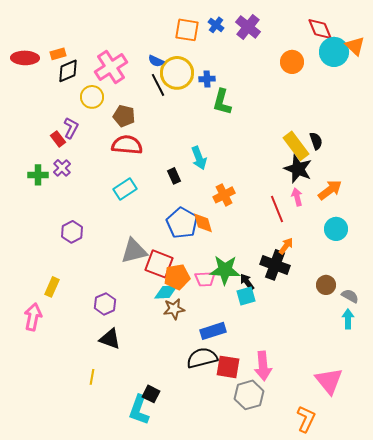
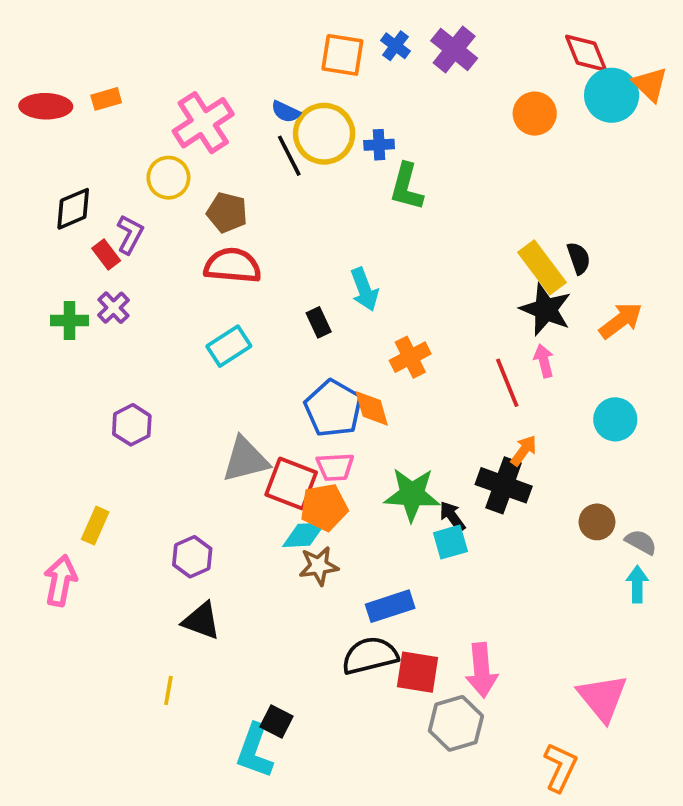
black diamond: (68, 71) -> (73, 209), moved
orange arrow: (330, 190) -> (621, 320), moved
pink trapezoid: (205, 279) -> (335, 467), moved

